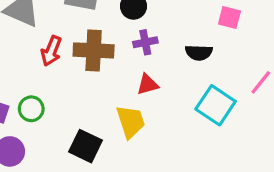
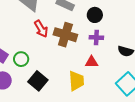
red arrow: (51, 51) -> (41, 29), turned -66
black square: (85, 146) -> (38, 81), moved

